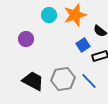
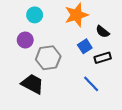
cyan circle: (49, 15) -> (35, 15), moved
gray hexagon: (63, 79) -> (48, 58), moved

